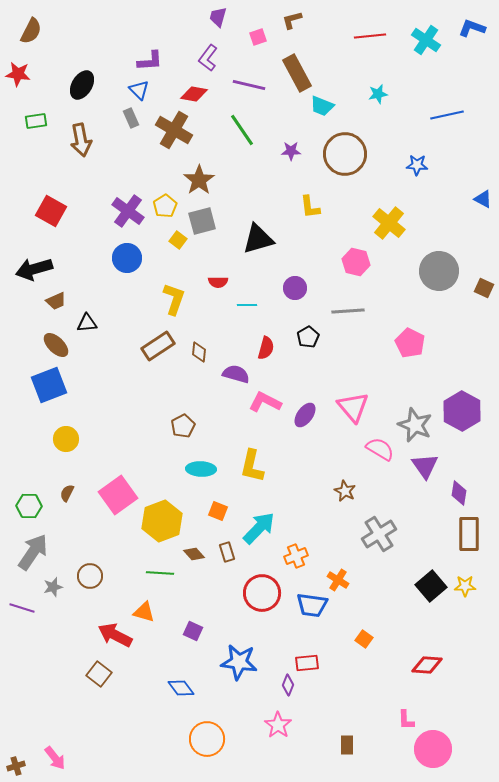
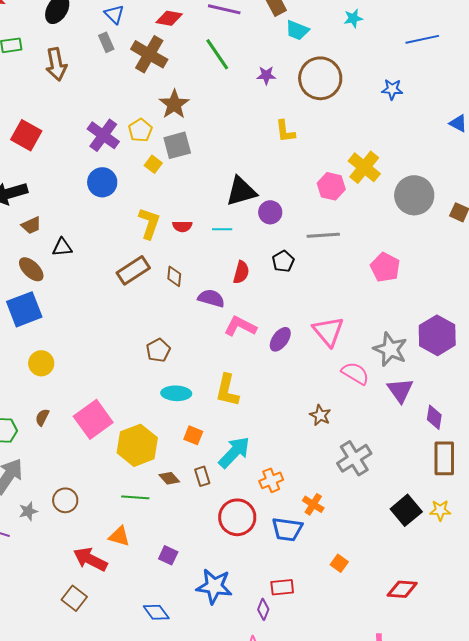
yellow cross: (389, 223) -> (364, 167), moved
black triangle: (258, 239) -> (241, 191), moved
red semicircle: (218, 282) -> (182, 226), moved

